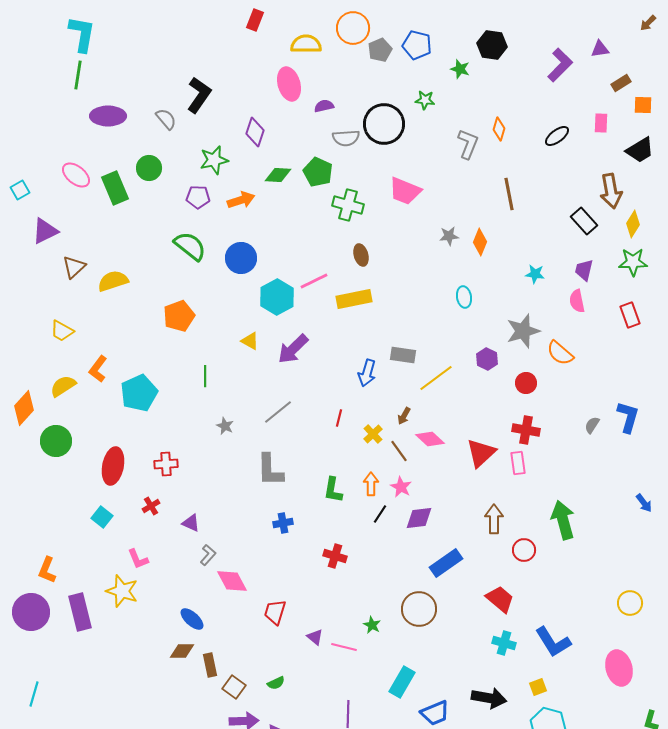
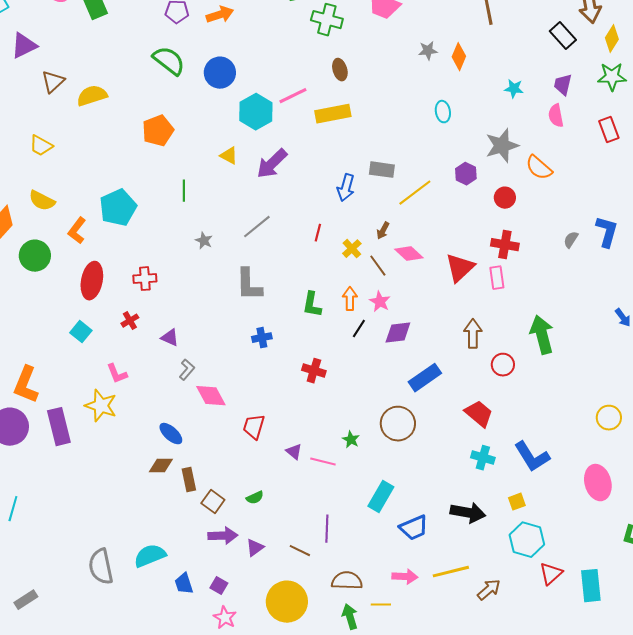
orange L-shape: (98, 369) -> (77, 231), moved
yellow semicircle: (63, 386) -> (42, 201), turned -120
orange L-shape: (47, 570) -> (26, 385), size x1.4

